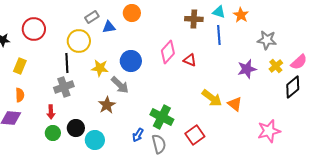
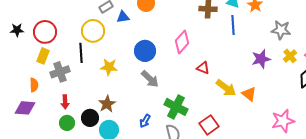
red circle: (34, 29) -> (45, 32), moved
red triangle: (190, 60) -> (203, 68), moved
yellow rectangle: (20, 66) -> (43, 56), moved
yellow star: (100, 68) -> (109, 67), moved
gray arrow: (120, 85) -> (150, 79), moved
gray cross: (64, 87) -> (60, 72), moved
brown star: (107, 105) -> (107, 104), moved
blue arrow: (138, 135) -> (145, 121), moved

